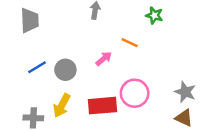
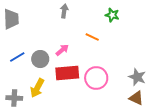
pink arrow: (104, 59) -> (62, 50), moved
red rectangle: (102, 106) -> (67, 73), moved

